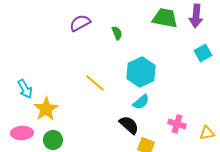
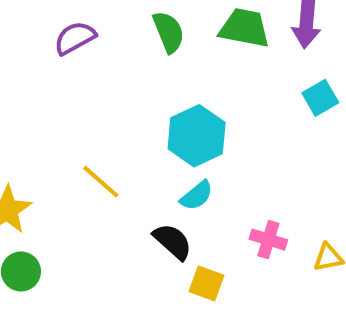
green semicircle: (117, 33) -> (169, 32), moved, size x1.5
yellow line: (95, 83) -> (101, 182), moved

